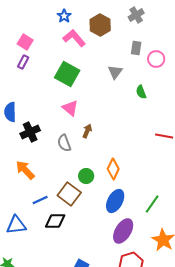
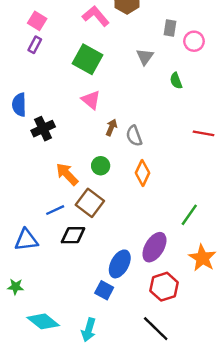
gray semicircle: (64, 143) -> (134, 136), moved
orange arrow: (25, 170) -> (67, 174), moved
green circle: (86, 176) -> (101, 166), moved
blue ellipse: (115, 201) -> (120, 264), moved

